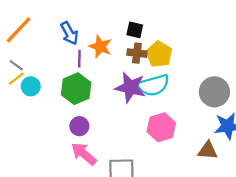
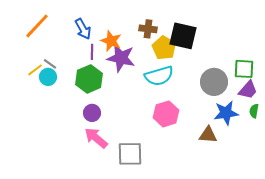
black square: (135, 30) -> (183, 36), moved, size x1.8
brown cross: (137, 53) -> (148, 29), moved
gray line: (16, 65) -> (50, 64), moved
purple star: (130, 87) -> (121, 58), moved

